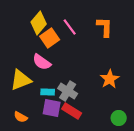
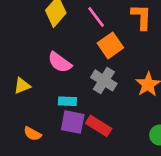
orange square: (50, 38) -> (110, 45), moved
yellow triangle: (21, 80) -> (22, 86), moved, size x0.6
gray cross: (68, 91) -> (104, 80), moved

